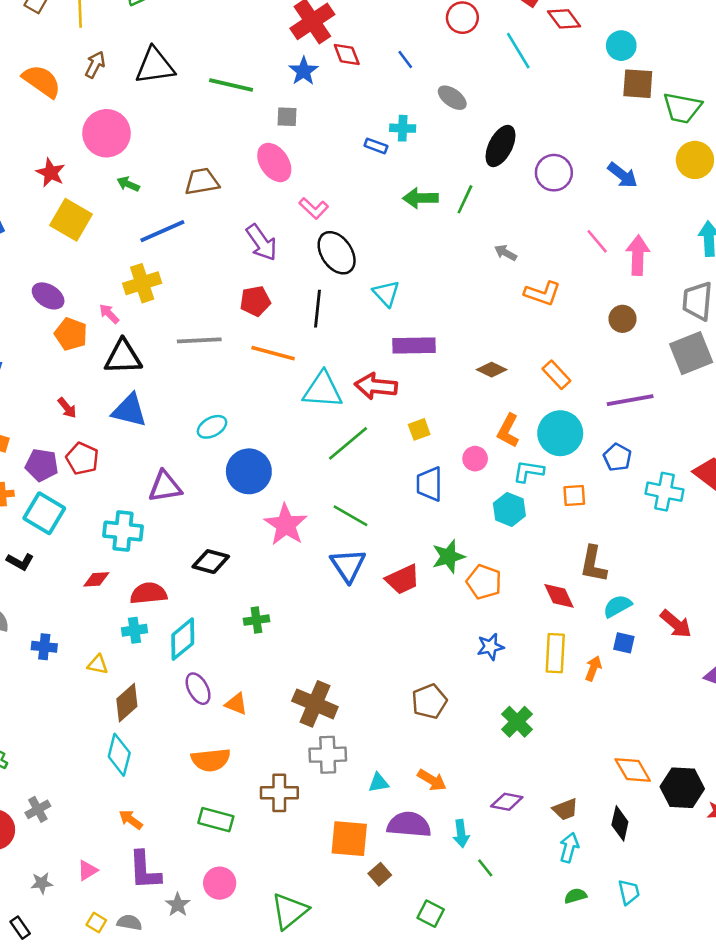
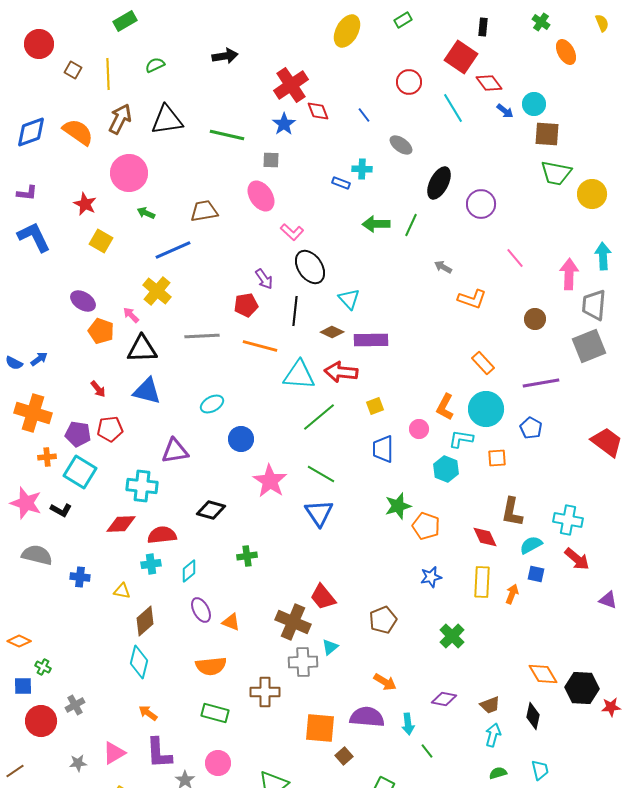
brown arrow: (95, 65) -> (120, 119), size x1.4
green trapezoid: (682, 108) -> (556, 173), moved
blue arrow: (623, 175) -> (505, 111), moved, size x0.7
yellow square: (71, 220) -> (101, 241), size x0.7
purple arrow: (262, 243) -> (264, 279), moved, size x0.7
pink arrow: (638, 255) -> (569, 274), moved
yellow cross: (142, 283) -> (157, 291), turned -32
brown diamond: (492, 370) -> (332, 332), moved
red pentagon: (82, 459) -> (110, 429), turned -30
blue circle: (249, 471) -> (241, 439), size x0.7
cyan cross: (664, 492) -> (568, 520), moved
red diamond: (96, 579) -> (121, 524), size x1.4
red trapezoid: (403, 579) -> (323, 597), moved, turned 76
cyan diamond: (183, 639) -> (189, 571), size x0.7
cyan triangle: (378, 783) -> (330, 647), moved, turned -30
pink triangle: (87, 870) -> (114, 753), size x1.4

